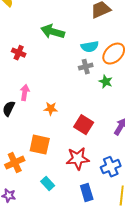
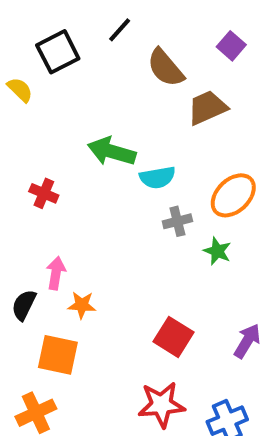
cyan semicircle: (90, 47) -> (157, 177), moved
orange star: (51, 109) -> (82, 305), moved
orange square: (40, 145) -> (58, 355), moved

